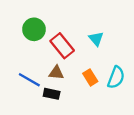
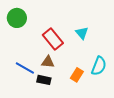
green circle: (34, 29) -> (17, 18), moved
orange rectangle: (90, 77) -> (77, 75), moved, turned 64

